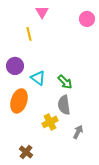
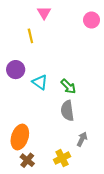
orange ellipse: (19, 101) -> (20, 137), moved
yellow cross: (50, 122) -> (62, 158), moved

